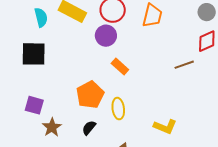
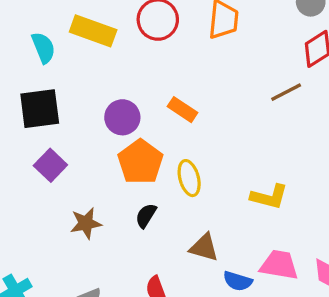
purple circle: (106, 36) -> (122, 117), moved
purple square: (34, 105) -> (50, 165), moved, turned 36
brown star: (52, 127) -> (86, 223), turned 30

